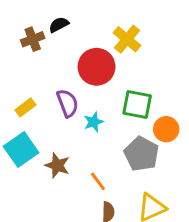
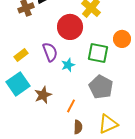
orange circle: (166, 129) -> (122, 39), moved
brown star: (57, 165) -> (43, 95), turned 30
orange line: (98, 181) -> (71, 106), turned 64

